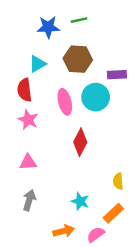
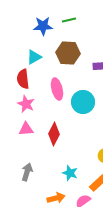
cyan circle: (96, 97) -> (83, 102), moved
red diamond: (80, 142) -> (54, 134), moved
pink triangle: (28, 162) -> (26, 129), moved

